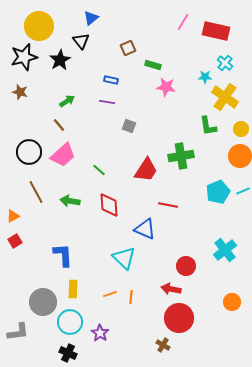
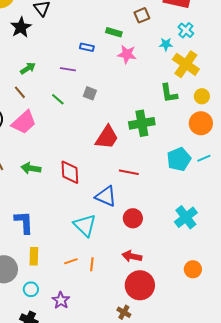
brown square: (128, 48) -> (142, 15), moved
blue rectangle: (111, 80) -> (87, 47), moved
green line: (99, 170) -> (58, 99), moved
red circle: (186, 266) -> (133, 218), moved
cyan circle: (70, 322) -> (31, 289), size x0.6

